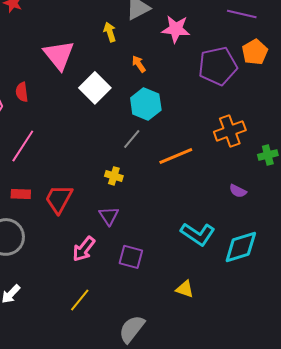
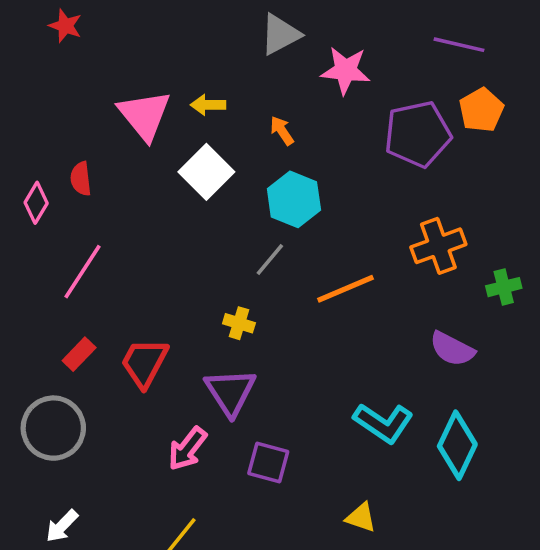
yellow arrow: (110, 32) -> (208, 105), moved, turned -72
purple semicircle: (238, 191) -> (452, 349), size x1.5
red rectangle: (21, 194) -> (79, 354), turned -48
purple triangle: (109, 216) -> (230, 392), size x1.5
cyan diamond: (241, 247) -> (457, 445), turned -48

